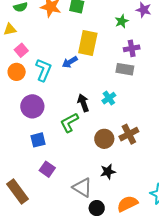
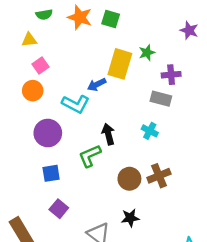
green star: (122, 21) -> (147, 53), moved
cyan L-shape: (43, 70) -> (76, 104), moved, turned 90
cyan cross: (109, 98) -> (150, 131), moved, turned -32

